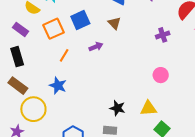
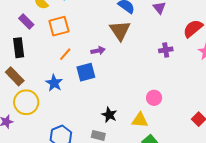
blue square: (80, 20) -> (86, 72), moved
brown triangle: (114, 23) -> (120, 30), size x1.6
pink circle: (161, 75) -> (154, 98), moved

